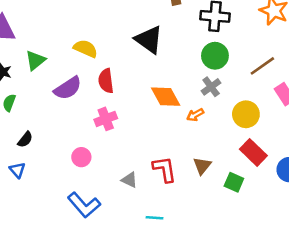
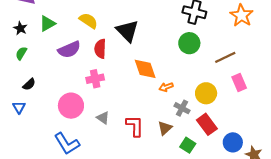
black triangle: (149, 40) -> (127, 31), moved
gray cross: (211, 87) -> (182, 108), moved, turned -35
pink circle: (81, 157) -> (71, 106), size x1.6
gray triangle: (129, 180) -> (103, 118), moved

